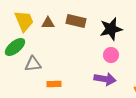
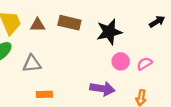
pink circle: (111, 55) -> (121, 61), moved
gray triangle: (33, 64) -> (32, 64), moved

